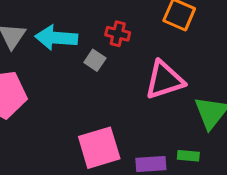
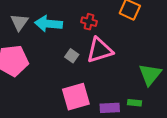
gray square: (95, 60) -> (72, 56), moved
pink triangle: (164, 80) -> (100, 50), moved

